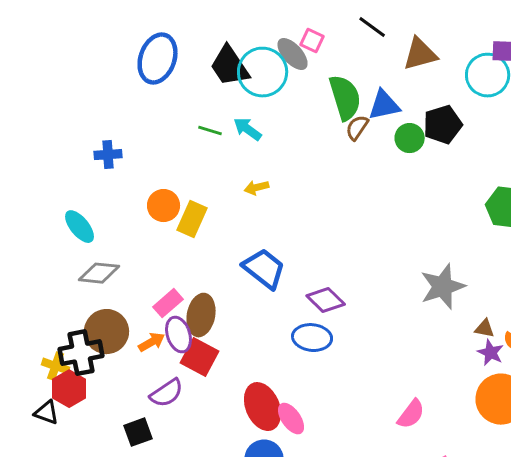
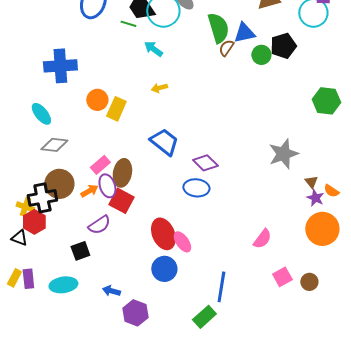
green line: (210, 131) -> (128, 24), moved
blue cross: (108, 155) -> (60, 66), size x1.8
brown triangle: (485, 329) -> (311, 182), turned 40

